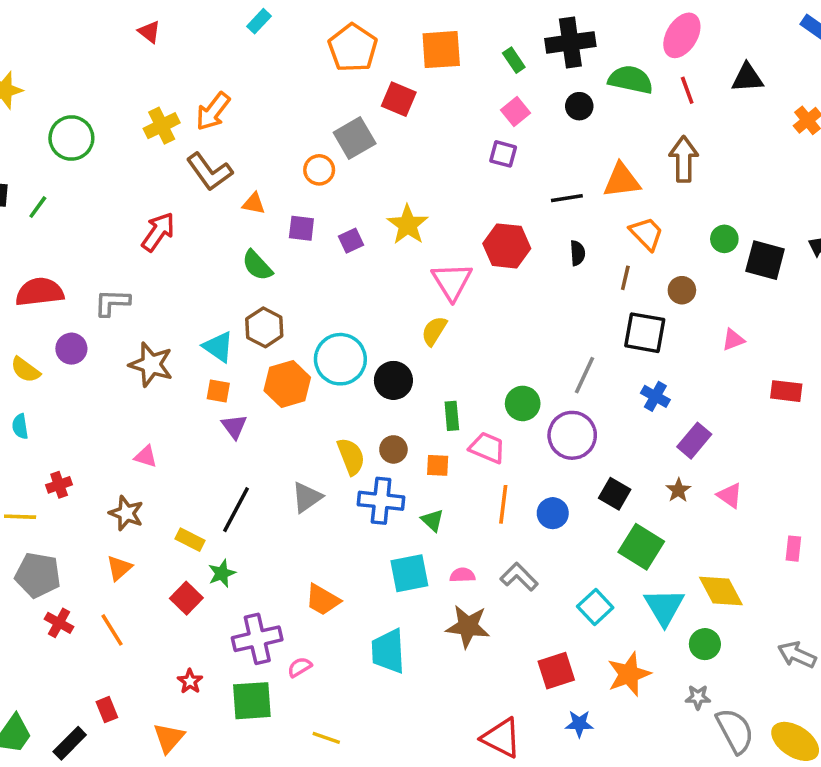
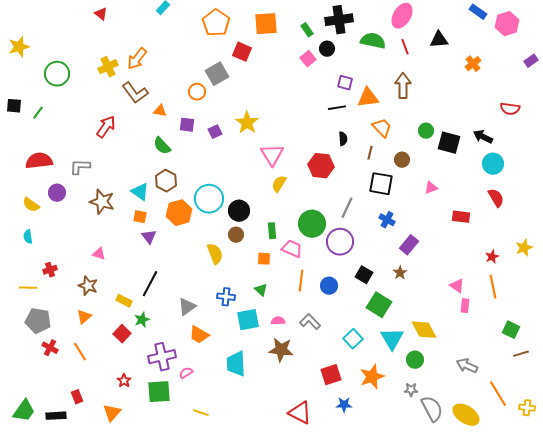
black circle: (579, 106) -> (327, 49), moved
purple square: (503, 154) -> (345, 83), moved
red hexagon: (507, 246) -> (321, 166), moved
yellow semicircle: (434, 331) -> (279, 184), moved
green circle: (523, 403) -> (312, 224), size x1.4
brown circle: (393, 449) -> (236, 235), moved
pink triangle: (730, 495) -> (457, 286), moved
gray triangle: (307, 497) -> (187, 307), moved
blue cross: (381, 501) -> (226, 297), moved, size x0.7
black rectangle: (70, 743) -> (56, 416), turned 42

